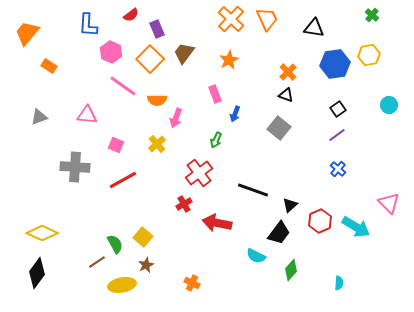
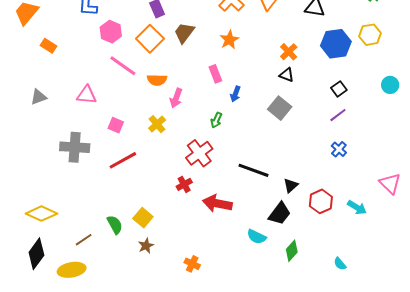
cyan arrow: (356, 227) -> (357, 208), size x0.7
brown line: (97, 262) -> (84, 240), moved
cyan semicircle: (339, 283) -> (340, 264), turned 136
yellow ellipse: (122, 285) -> (72, 270), moved

